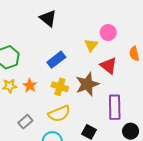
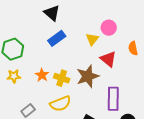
blue rectangle: (56, 60) -> (57, 38), moved
orange star: (30, 86) -> (42, 75), moved

